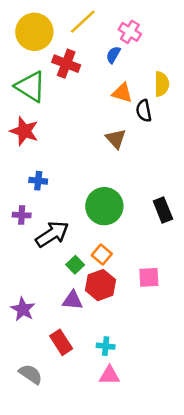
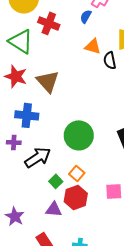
brown triangle: (116, 139) -> (48, 81), moved, size x1.4
blue cross: (38, 181) -> (27, 115), size x1.6

